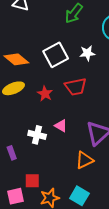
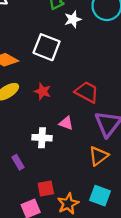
white star: (87, 53) -> (73, 19), moved
white square: (56, 55) -> (47, 47), turned -30
red trapezoid: (76, 87) -> (87, 92), moved, turned -130

